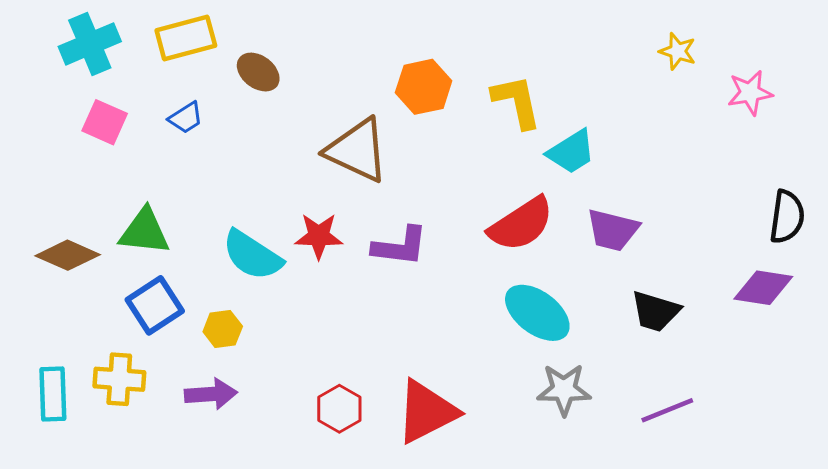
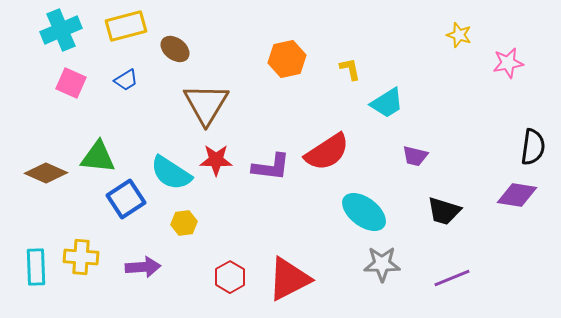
yellow L-shape: (517, 102) -> (350, 69), size x0.6
brown triangle: (357, 150) -> (206, 104), moved, turned 36
red semicircle: (521, 224) -> (327, 152), moved
purple trapezoid: (613, 230) -> (415, 156), size x0.7
blue square: (155, 305) -> (126, 199), moved
yellow hexagon: (223, 329) -> (184, 223), moved

